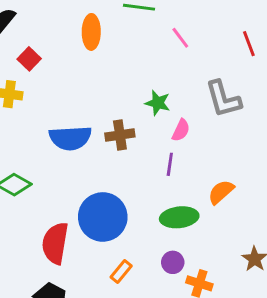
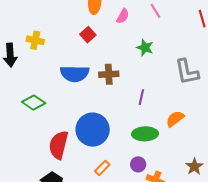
red square: (29, 59) -> (88, 35), moved
gray L-shape: (223, 99) -> (187, 72), moved
green star: (158, 103) -> (145, 48), moved
pink semicircle: (181, 130) -> (123, 16), moved

